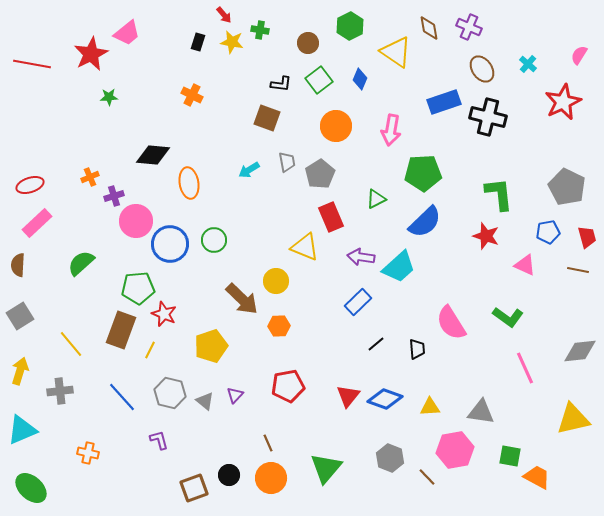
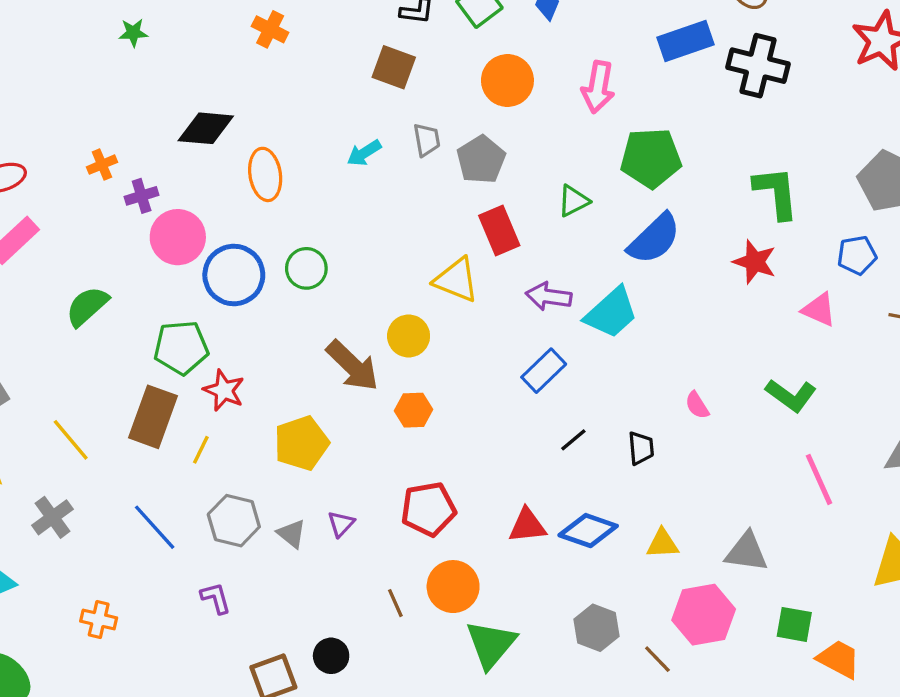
pink semicircle: (451, 323) -> (697, 405), size x0.5
gray cross: (60, 391) -> (53, 517), turned -30
red triangle: (348, 396) -> (527, 526), turned 45
orange circle: (271, 478) -> (453, 587), moved

